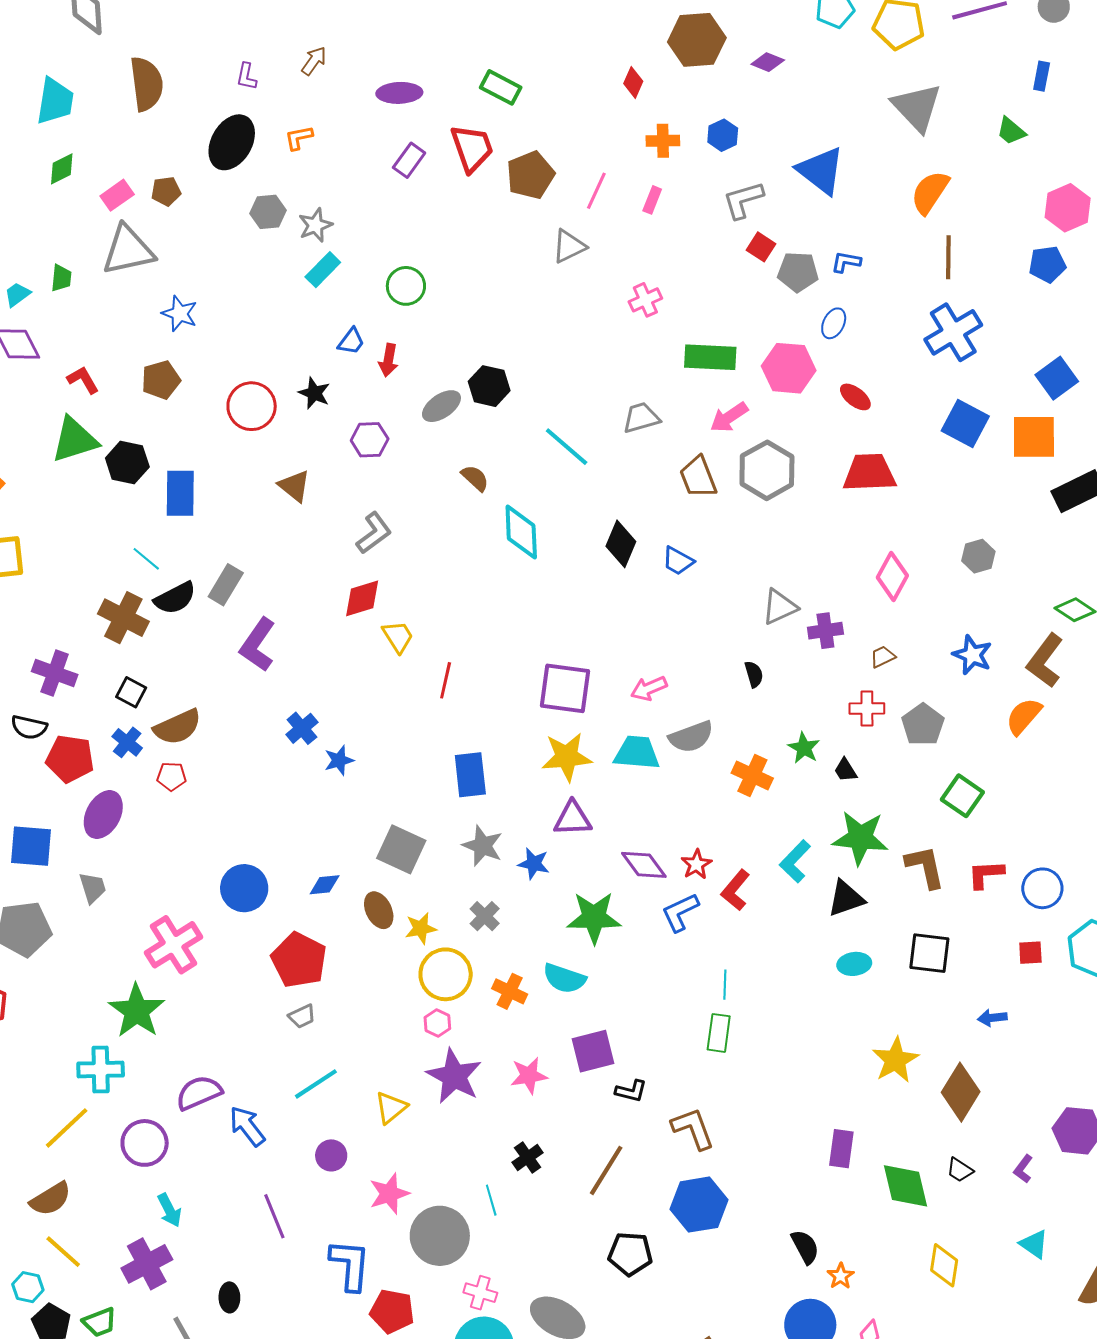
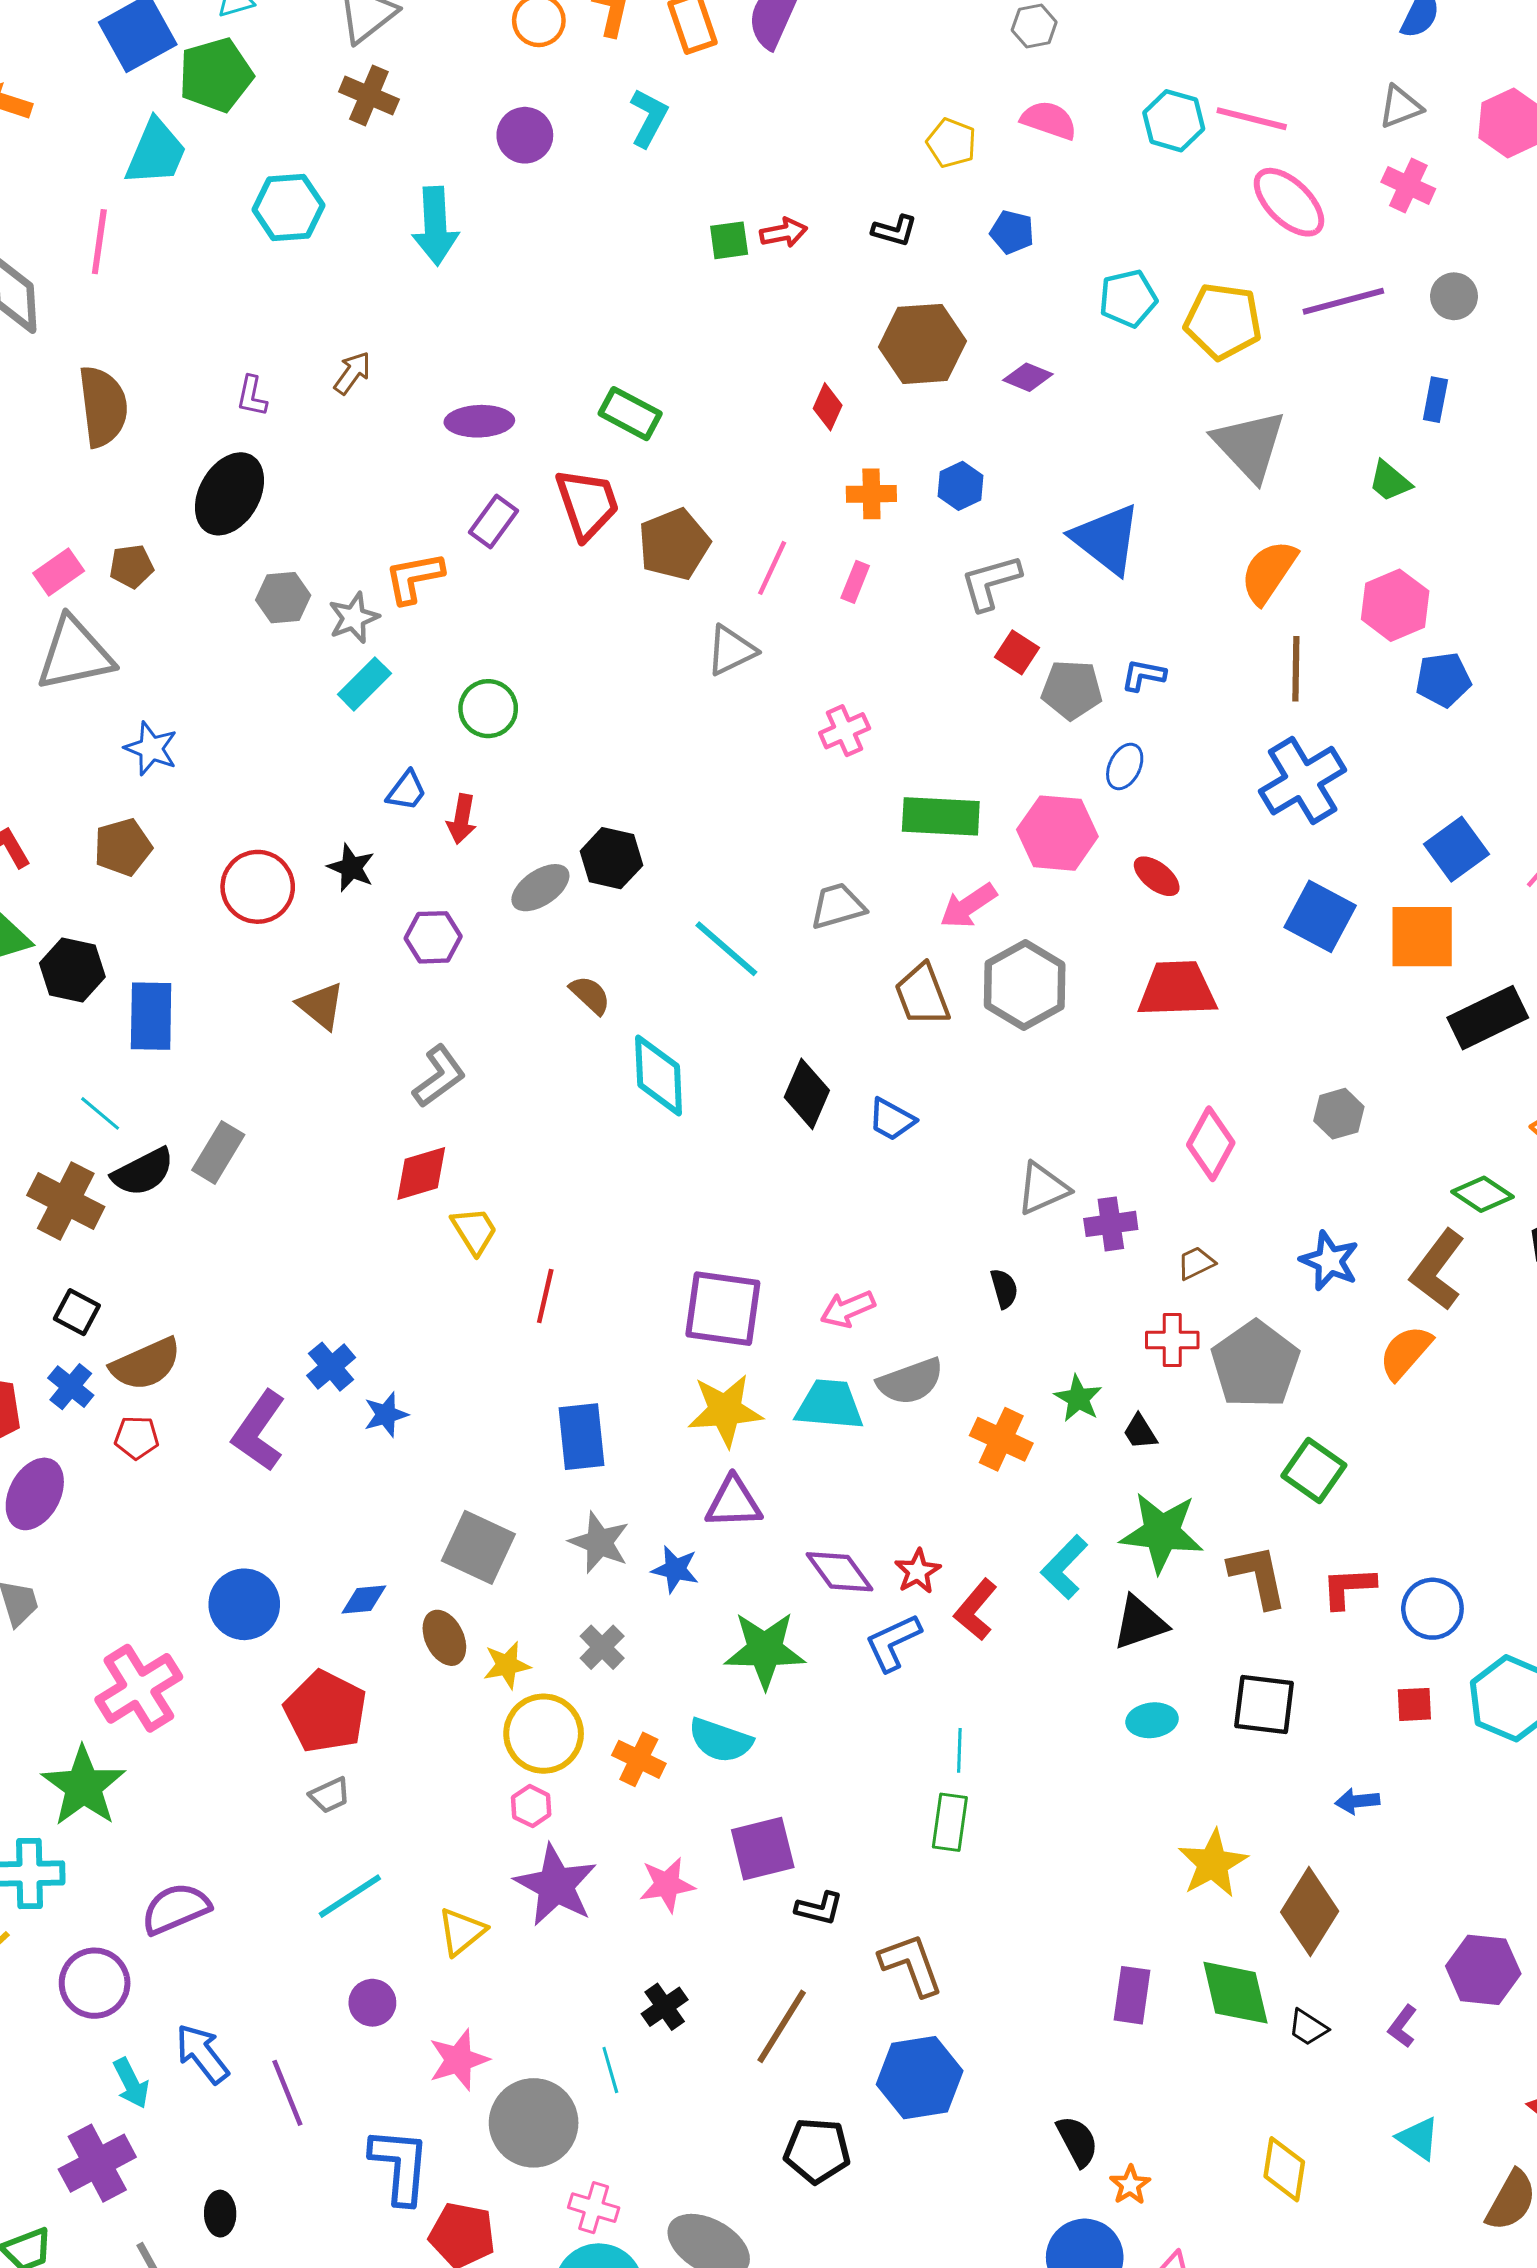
orange L-shape: (299, 138) -> (414, 578), moved, size x1.4
pink hexagon: (1068, 208) -> (1395, 605), moved
purple L-shape: (258, 645) -> (259, 1431), moved
gray pentagon: (923, 725) -> (1255, 1364), size x1.4
blue arrow: (247, 1126) -> (202, 2054), moved
green diamond: (905, 1186) -> (1235, 1993), moved

